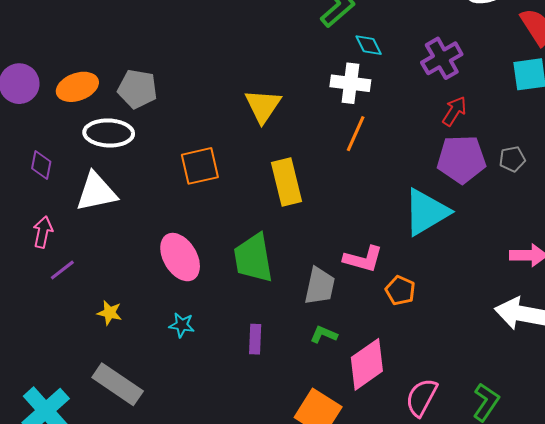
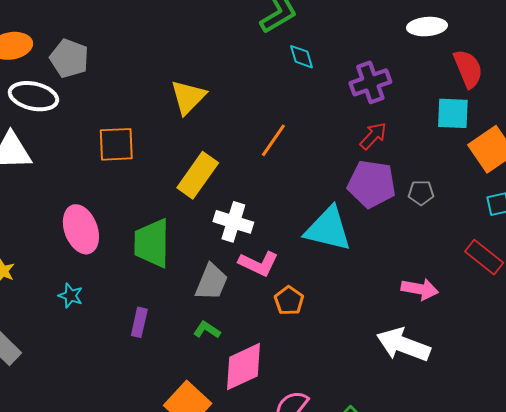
white cross: (350, 83) -> (233, 222), moved
yellow rectangle: (287, 182) -> (198, 175), turned 39
cyan triangle: (426, 212) -> (328, 229), turned 34

